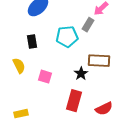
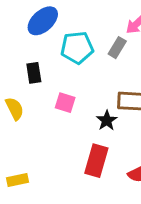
cyan pentagon: (67, 37) -> (77, 48), moved
pink square: (45, 77) -> (65, 103), moved

